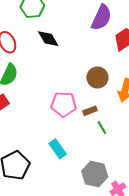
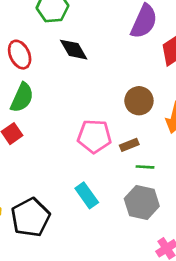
green line: (102, 128) -> (145, 167), turned -56
gray hexagon: (95, 174) -> (142, 202), moved

